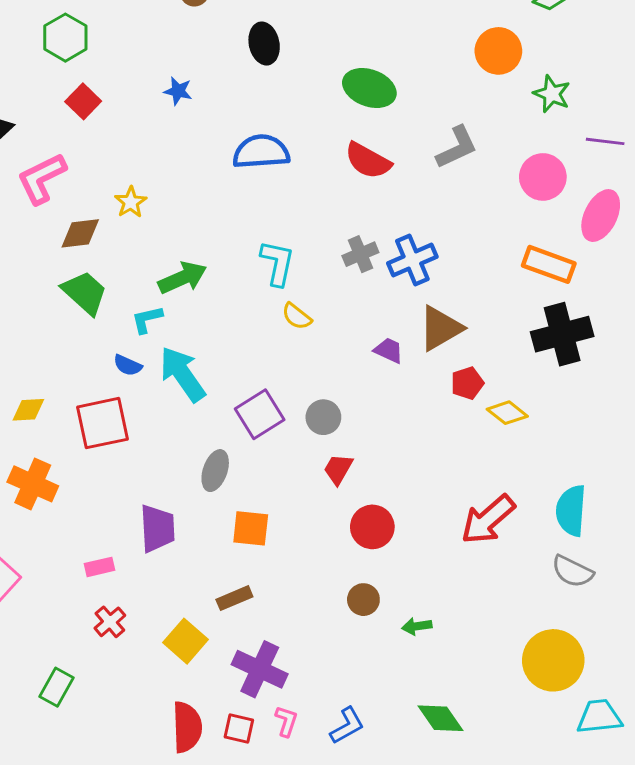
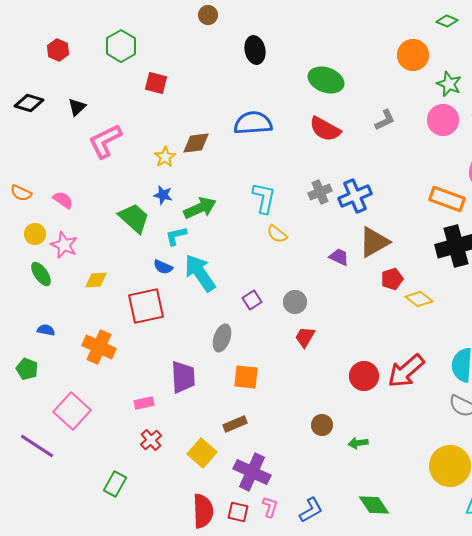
blue star: (178, 91) -> (163, 195), moved
red square: (83, 101) -> (156, 83), moved, turned -30
gray L-shape: (457, 147) -> (385, 120), size x0.7
pink circle: (543, 177) -> (443, 120), moved
brown diamond: (80, 233) -> (196, 143), moved
yellow diamond: (28, 410) -> (96, 280), moved
purple square: (260, 414) -> (252, 300), size x0.6
red circle: (372, 527) -> (364, 376), moved

